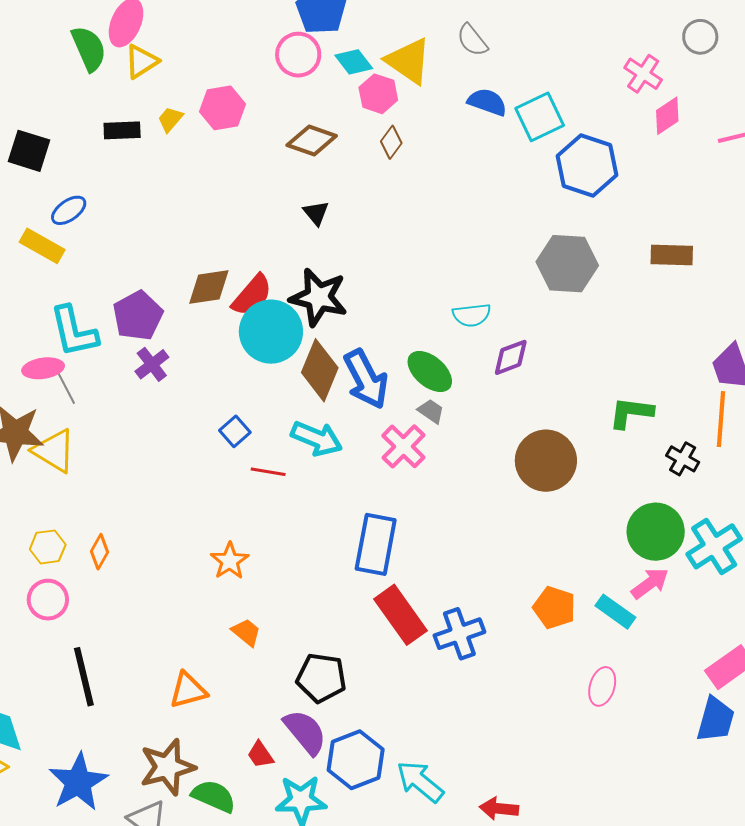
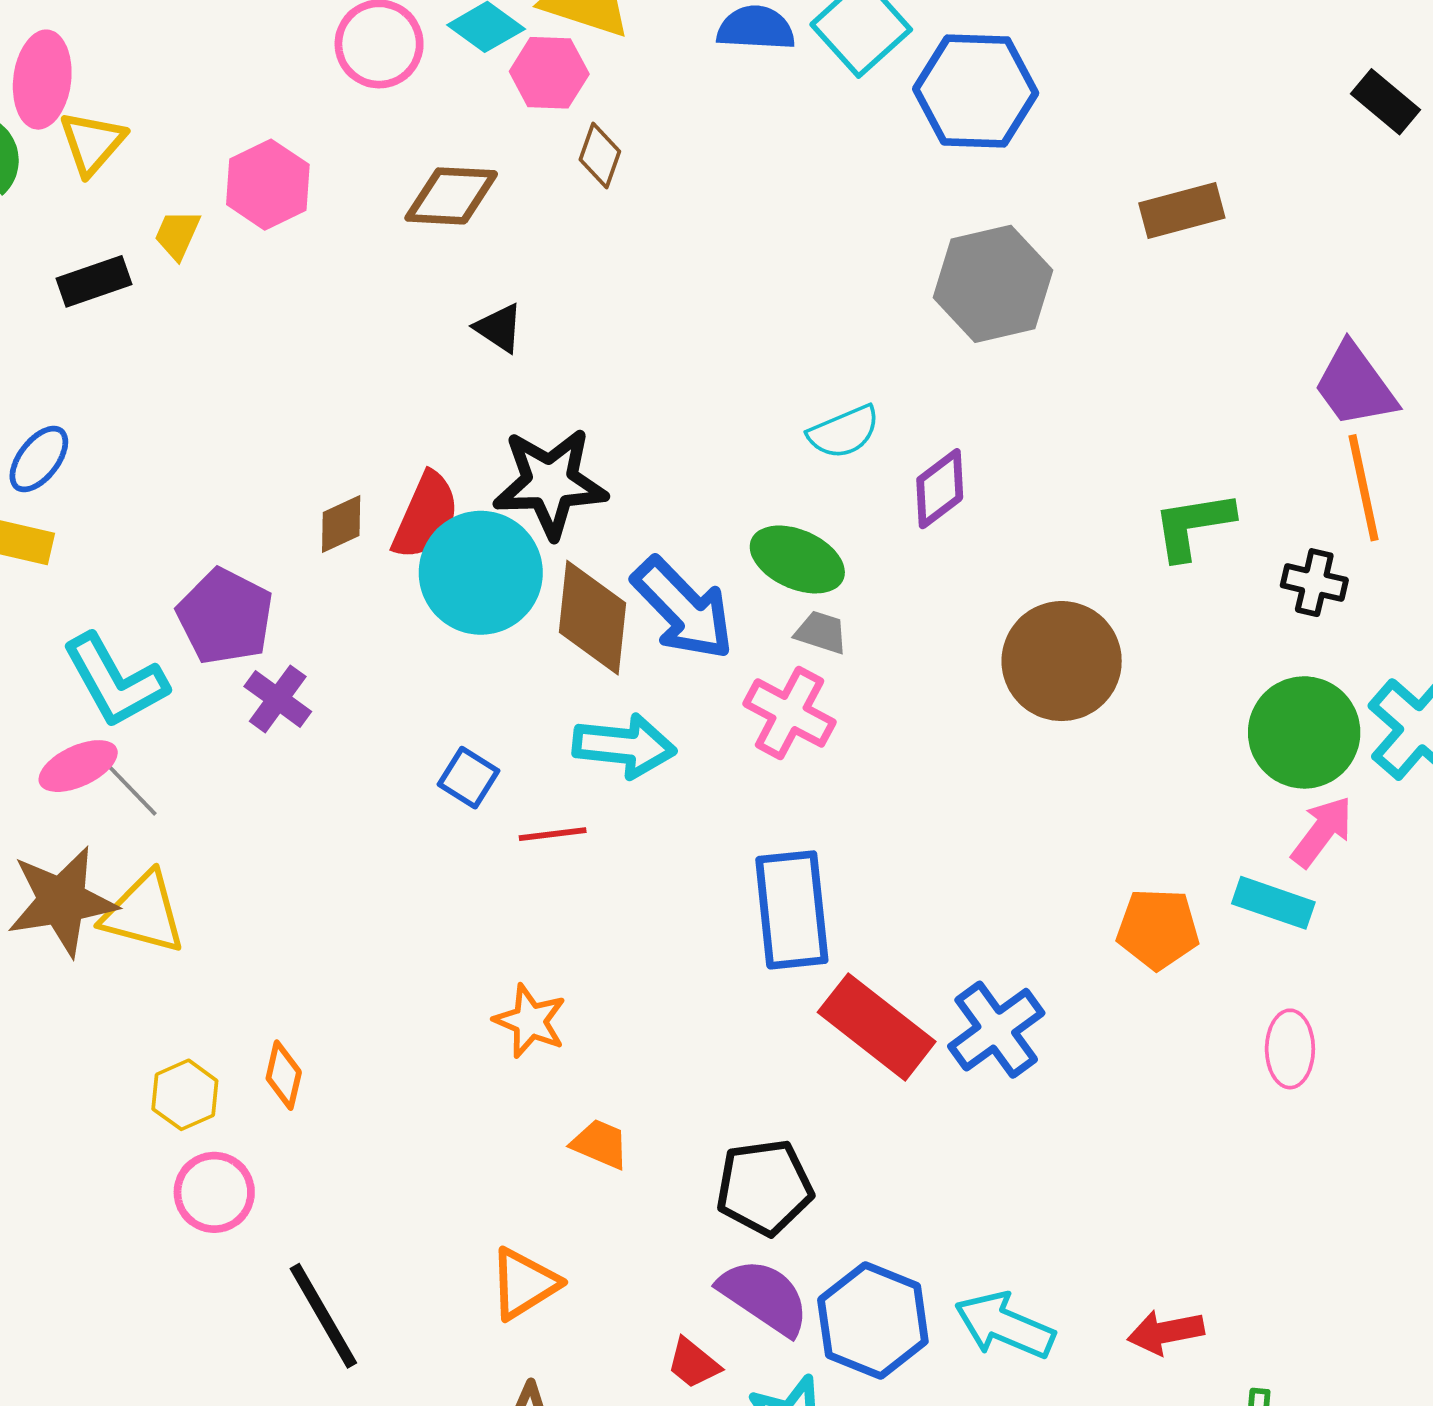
brown diamond: (209, 287) -> (341, 524), size x0.7

